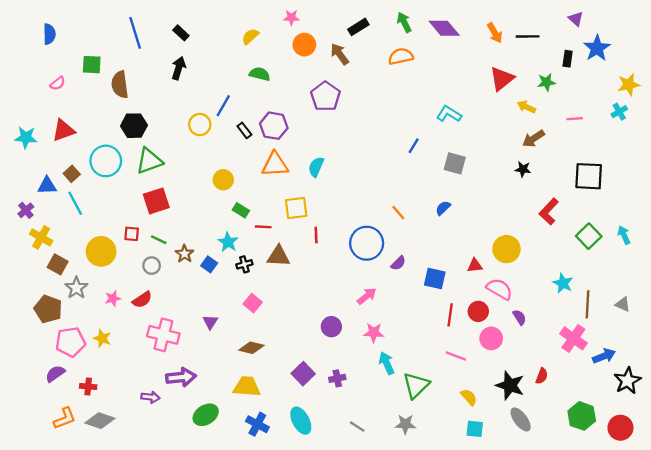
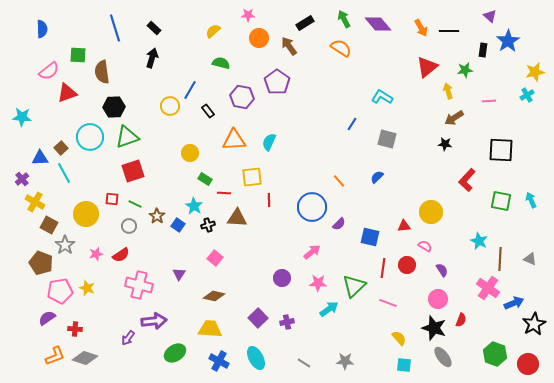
orange semicircle: (401, 56) -> (341, 48), turned 45
pink semicircle: (58, 83) -> (49, 71), size x1.5
yellow arrow: (526, 107) -> (448, 91), turned 49
purple hexagon: (274, 126) -> (242, 97), moved
red triangle: (63, 130) -> (67, 93), moved
green square: (589, 236) -> (501, 201), turned -35
pink semicircle: (499, 289) -> (425, 246), size x0.6
pink circle: (491, 338) -> (438, 299), moved
cyan arrow: (387, 363) -> (329, 309), turned 78
green triangle: (416, 385) -> (354, 286), moved
purple arrow: (150, 397) -> (128, 338), turned 119

